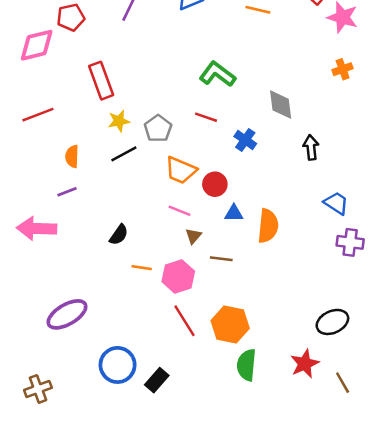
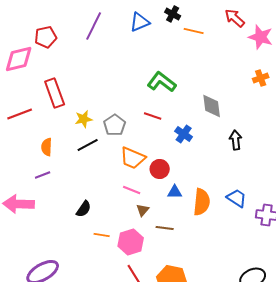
red rectangle: (101, 81) -> (55, 93), moved
blue trapezoid: (336, 203) -> (237, 198), moved

